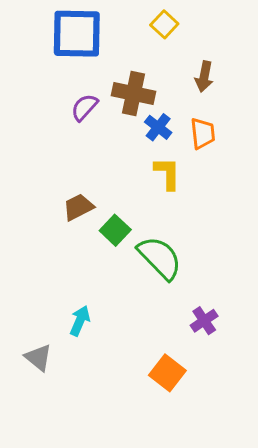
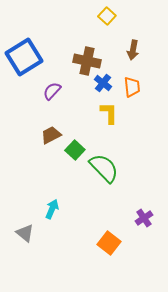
blue square: (77, 34) -> (24, 57), moved, turned -33
purple semicircle: (84, 107) -> (52, 91), moved
purple cross: (204, 321) -> (144, 218), moved

